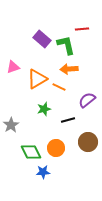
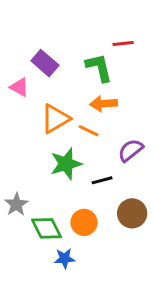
purple rectangle: (42, 39) -> (45, 63), moved
pink triangle: (13, 67) -> (19, 87), moved, turned 48
green star: (44, 109) -> (66, 164), size x1.5
gray star: (11, 125) -> (16, 204), moved

